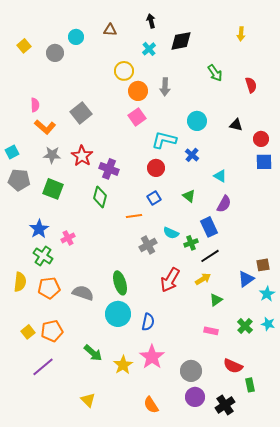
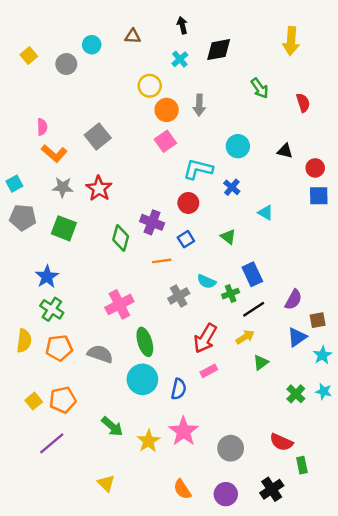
yellow arrow: (241, 34) -> (291, 41), size x1.6
purple cross: (109, 169) -> (152, 222), moved
purple semicircle: (224, 204) -> (293, 300), moved
pink cross: (68, 238) -> (119, 304), moved, size x1.6
pink rectangle: (211, 331) -> (209, 371), moved, turned -40
purple circle: (195, 397) -> (226, 494), moved

